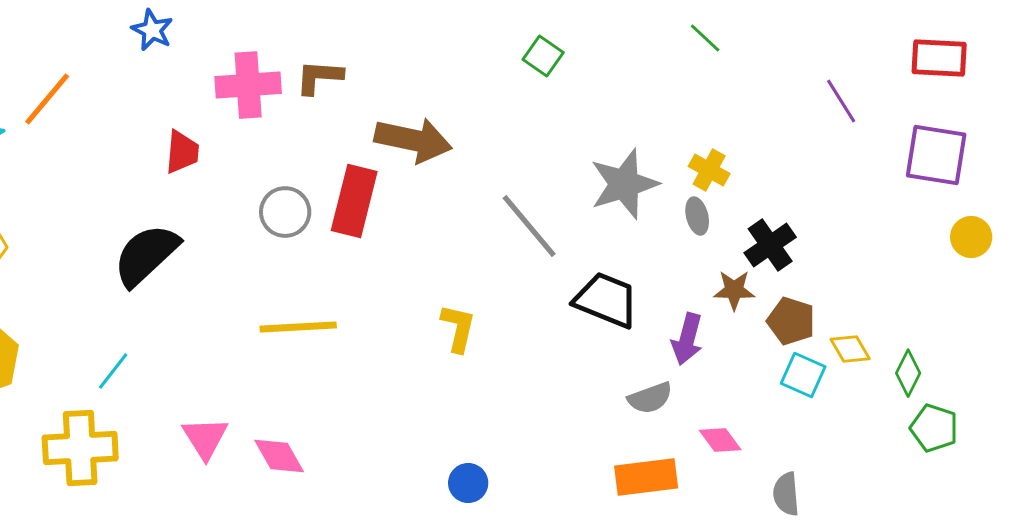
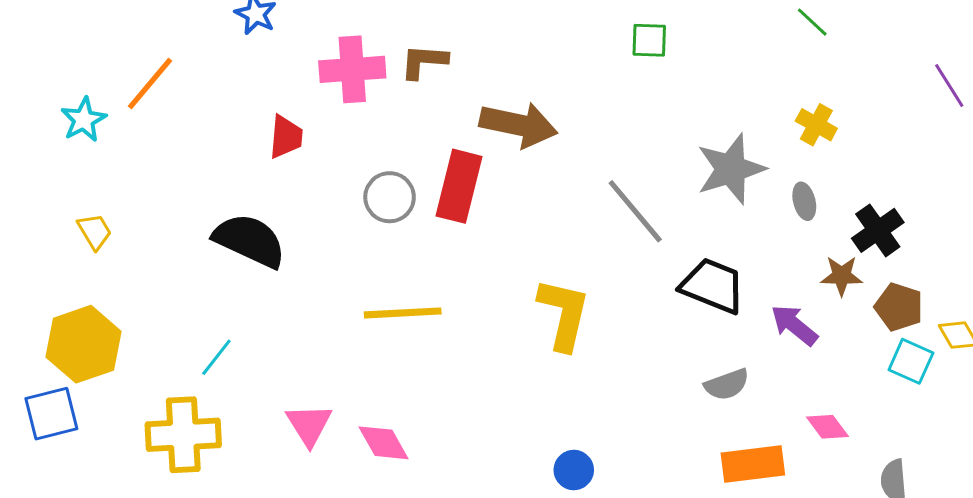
green square: (543, 56) -> (649, 40), turned -33
yellow cross: (709, 170) -> (816, 125), moved
black semicircle: (146, 255) -> (250, 240), turned 68
yellow L-shape: (458, 328) -> (564, 314), size x1.5
purple arrow: (687, 339) -> (794, 325), turned 114
gray semicircle: (650, 398) -> (727, 384), moved

